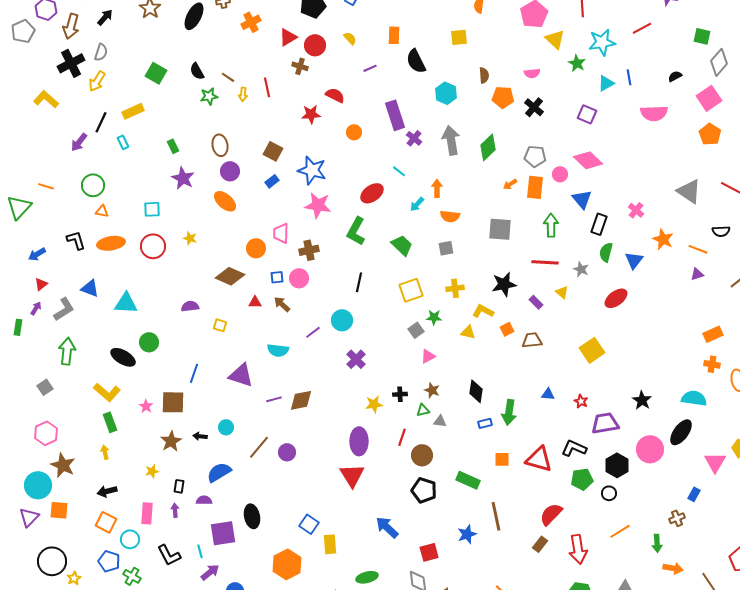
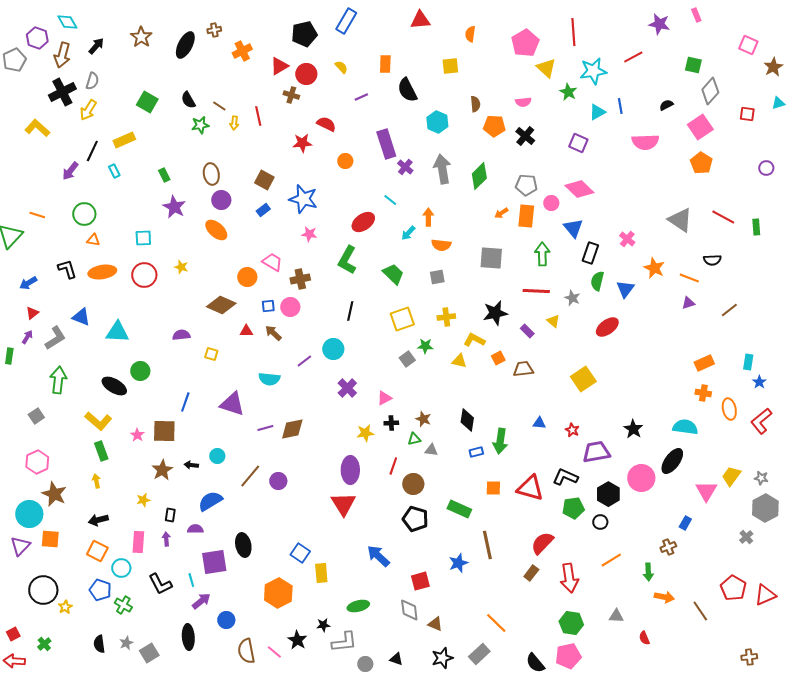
pink star: (318, 205) -> (309, 234), size x0.6
pink trapezoid: (281, 233) -> (272, 262), turned 120
pink triangle: (428, 356) -> (384, 398), moved

